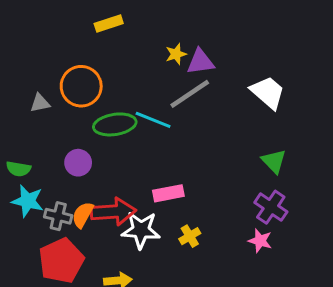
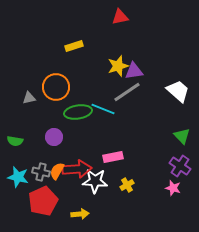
yellow star: (176, 54) -> (118, 66), size x1.5
cyan star: (28, 201) -> (18, 177), moved

